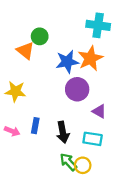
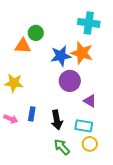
orange triangle: (25, 51) -> (23, 46), turned -36
orange star: (90, 58) -> (82, 53), turned -30
yellow circle: (83, 165) -> (90, 144), moved

